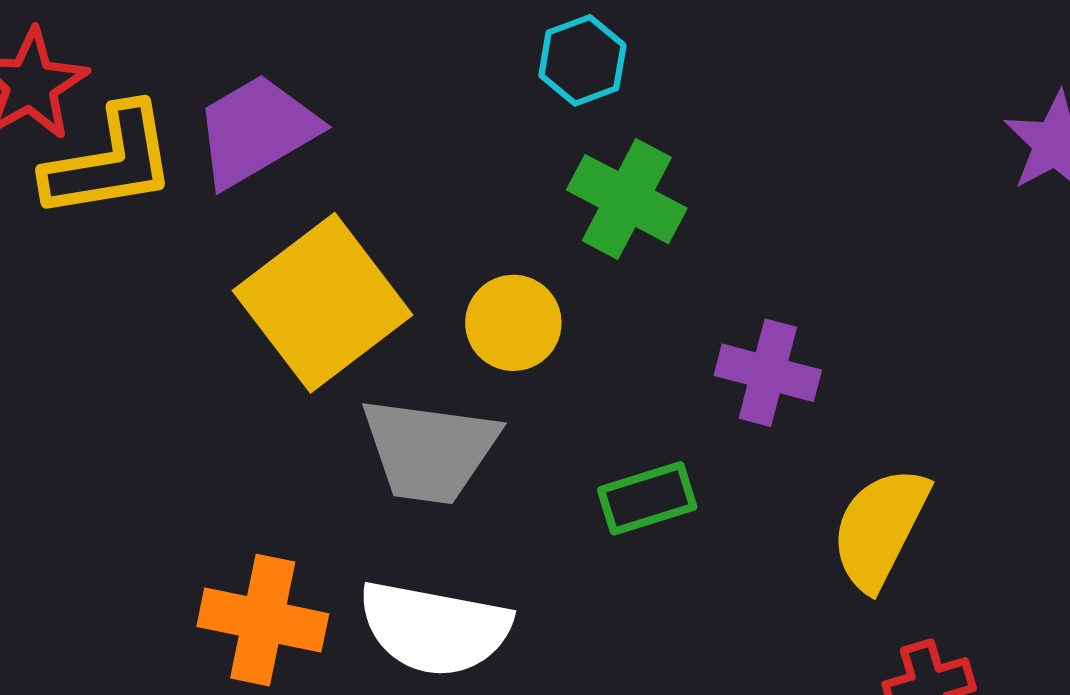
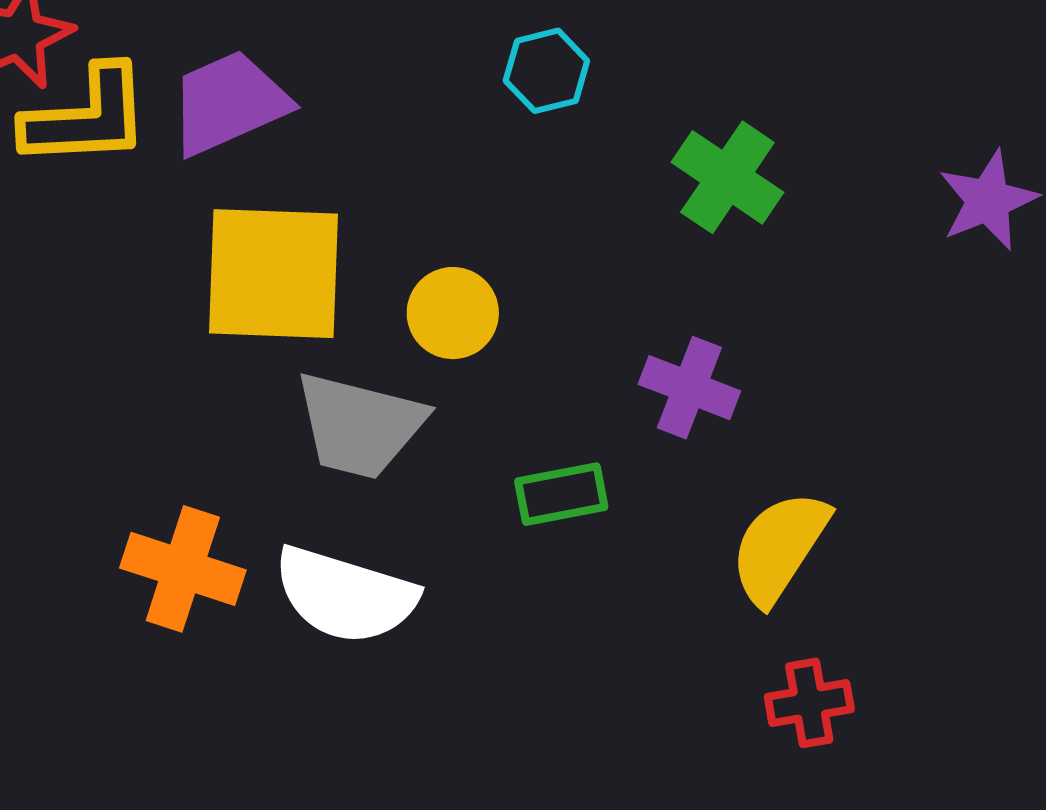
green cross: (627, 199) -> (727, 177), moved
yellow square: (323, 303) -> (273, 274), turned 33

